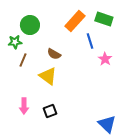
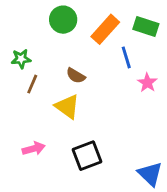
green circle: (30, 25) -> (63, 20), moved
pink arrow: (24, 106) -> (34, 149), turned -105
black square: (50, 111) -> (87, 156), moved, size x1.5

